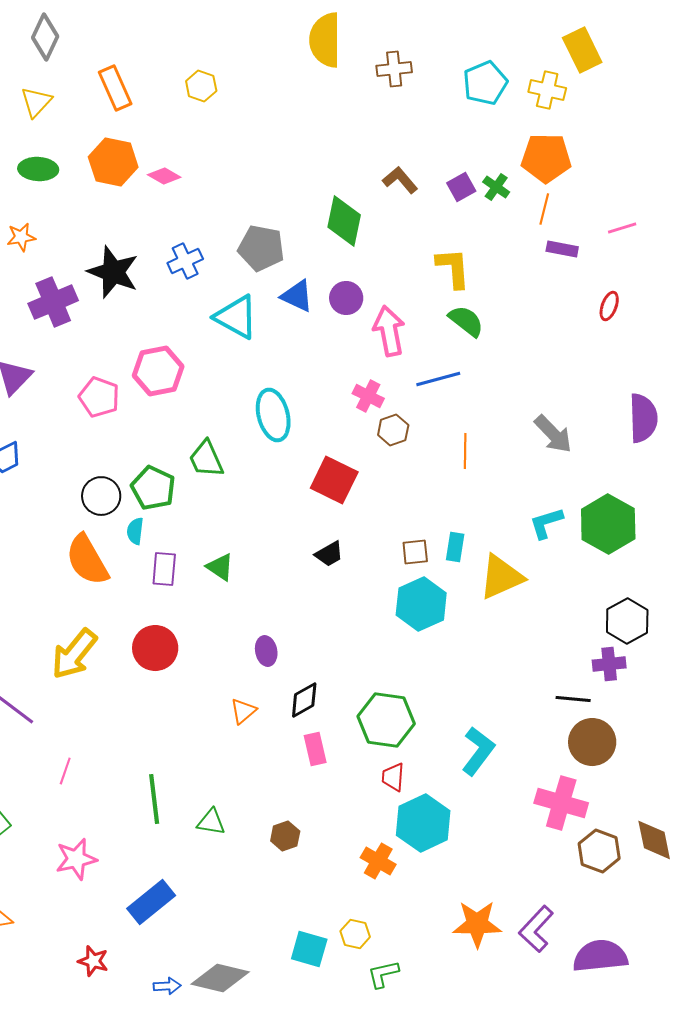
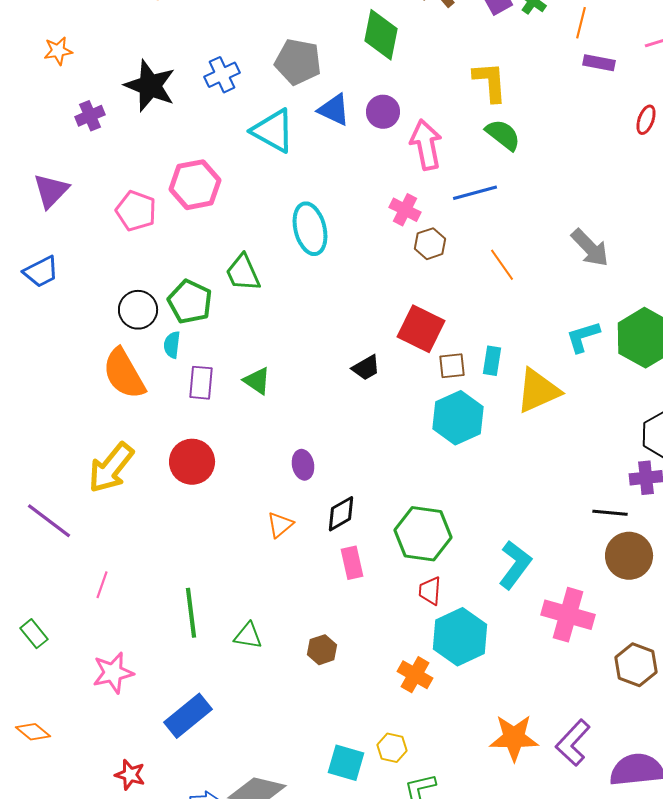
purple cross: (53, 302) -> (90, 116), size x0.6
orange line: (465, 451) -> (502, 265), turned -36
red square: (334, 480) -> (421, 329), moved
pink cross: (561, 803) -> (568, 615), moved

